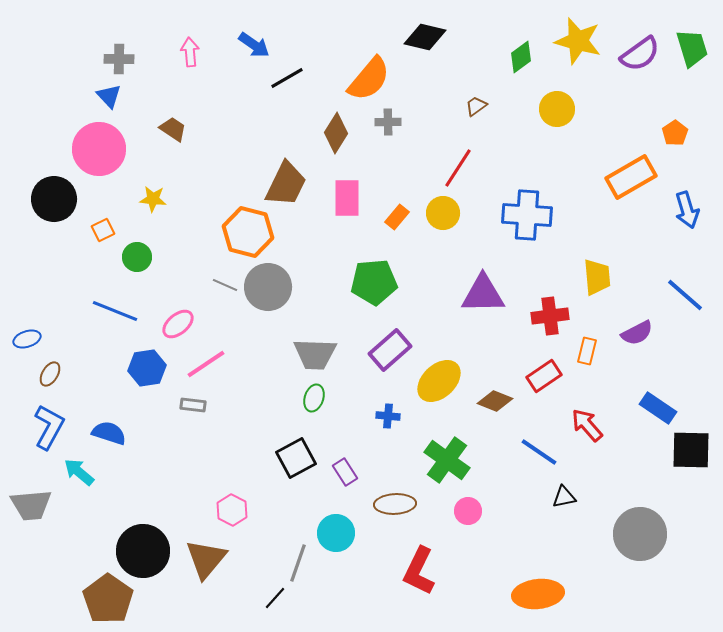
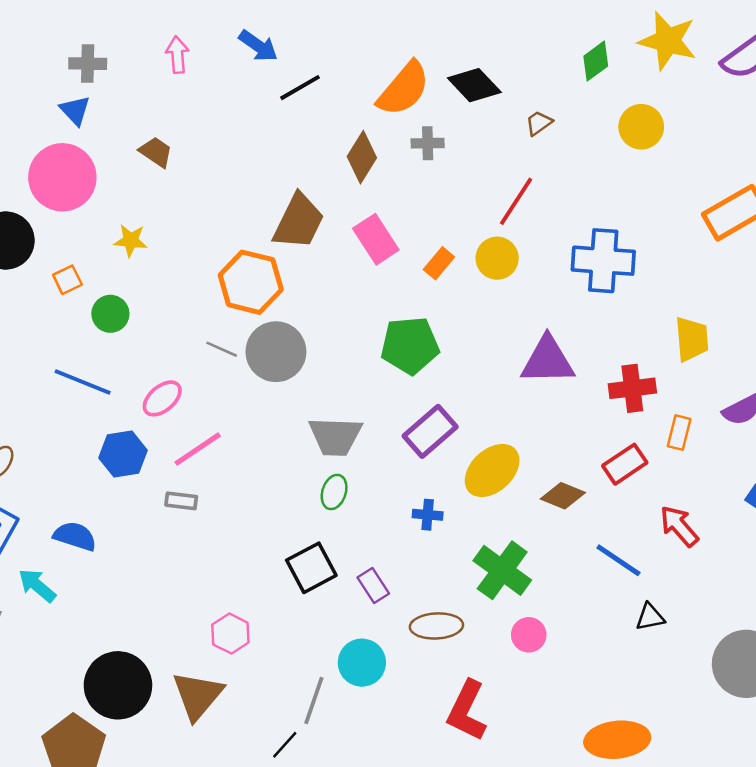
black diamond: (425, 37) -> (474, 85), moved, turned 33
pink rectangle: (347, 198) -> (376, 239), turned -33

